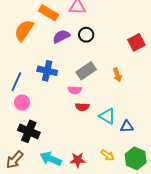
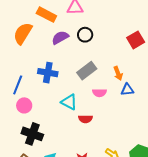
pink semicircle: (75, 90) -> (99, 93), moved
red semicircle: (82, 107) -> (85, 119), moved
cyan triangle: (107, 116) -> (69, 102), moved
blue triangle: (127, 127) -> (127, 90), moved

